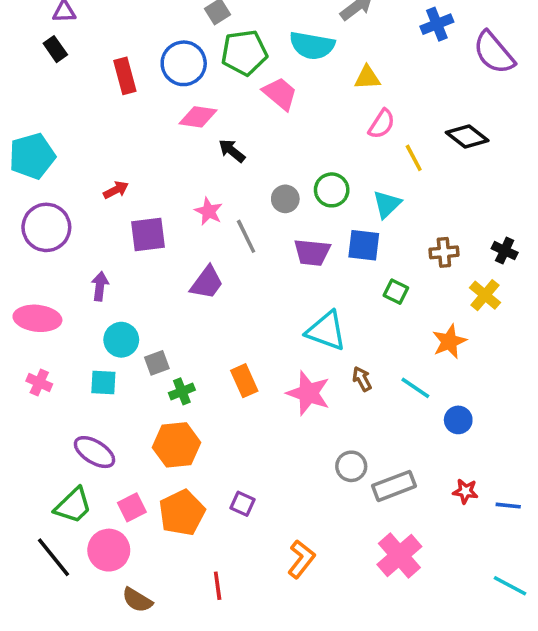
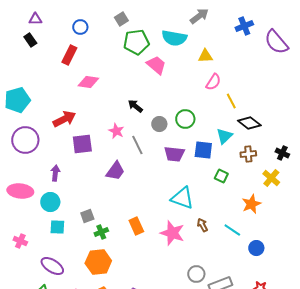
blue circle: (184, 63) -> (80, 27), moved, size x0.6
red rectangle: (125, 76) -> (69, 55), turned 42
pink diamond: (198, 117) -> (88, 82), moved
black diamond: (467, 136) -> (249, 123), moved
black arrow: (232, 151) -> (135, 106), moved
red arrow: (116, 190) -> (64, 119), size x1.6
cyan triangle: (387, 204) -> (224, 136), moved
cyan circle: (121, 340) -> (50, 202), moved
pink cross: (39, 383) -> (20, 241), moved

